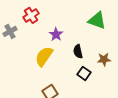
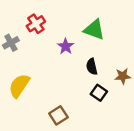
green triangle: (97, 20) -> (94, 30), moved
yellow semicircle: (44, 56) -> (19, 86), moved

